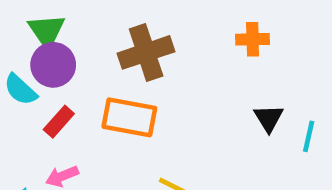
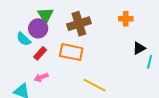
green triangle: (47, 31) -> (46, 15), moved
black triangle: (269, 118) -> (139, 48), moved, turned 32

